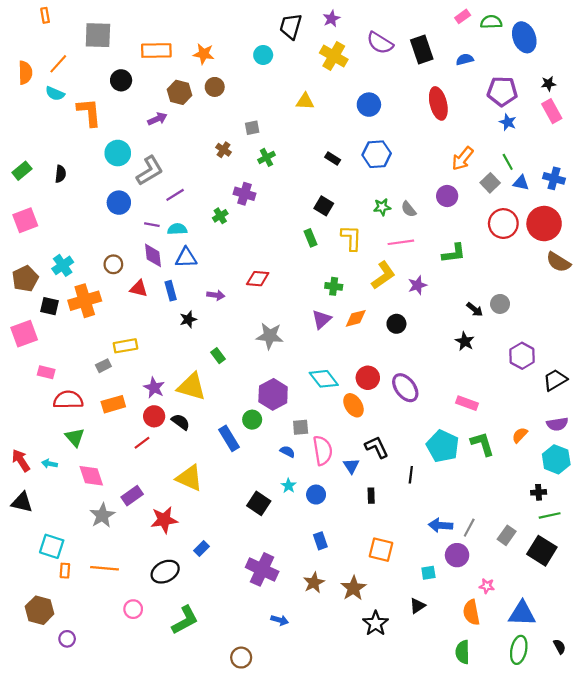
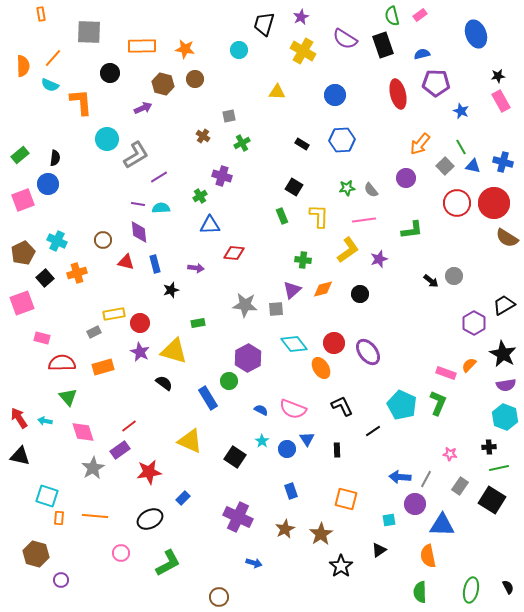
green semicircle: (491, 22) -> (392, 16), moved, turned -102
purple pentagon: (502, 91) -> (436, 83), moved
blue circle: (119, 203) -> (48, 184), moved
blue triangle: (186, 258) -> (210, 225), moved
cyan cross: (63, 265) -> (57, 241), turned -30
orange cross: (85, 301) -> (77, 273), size x0.7
black square: (49, 306) -> (45, 278), turned 36
black star: (465, 341) -> (503, 354), moved, size x1.5
green rectangle: (218, 356) -> (198, 323), turned -64
black trapezoid: (555, 380) -> (504, 305), moved
pink rectangle: (467, 403) -> (446, 373), moved
red circle: (154, 416) -> (140, 323), moved
gray square: (301, 427) -> (276, 309), moved
orange semicircle: (520, 435) -> (469, 365), moved
red line: (142, 443) -> (129, 426), moved
green L-shape: (482, 444) -> (438, 403), turned 40
pink semicircle: (323, 450) -> (293, 409), turned 120
blue triangle: (351, 466) -> (307, 439), moved
black line: (411, 475) -> (373, 431), turned 49
yellow triangle: (189, 478) -> (190, 441), moved
pink star: (487, 586) -> (450, 454), moved
blue triangle: (522, 614) -> (442, 525), moved

